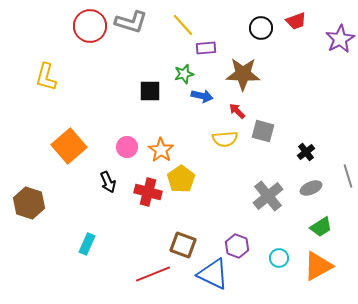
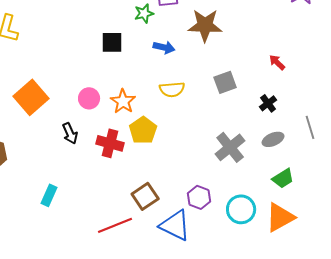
green star: (184, 74) -> (144, 13), moved
red arrow: (237, 111) -> (277, 62), moved
gray square: (263, 131) -> (225, 82), turned -35
yellow semicircle: (225, 139) -> (172, 89), moved
brown square: (183, 245) -> (145, 196), turned 36
cyan circle: (279, 258) -> (241, 209), size x1.5

